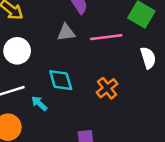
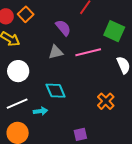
orange cross: (107, 88) -> (106, 101), moved
cyan arrow: (39, 103) -> (40, 111), turned 136

